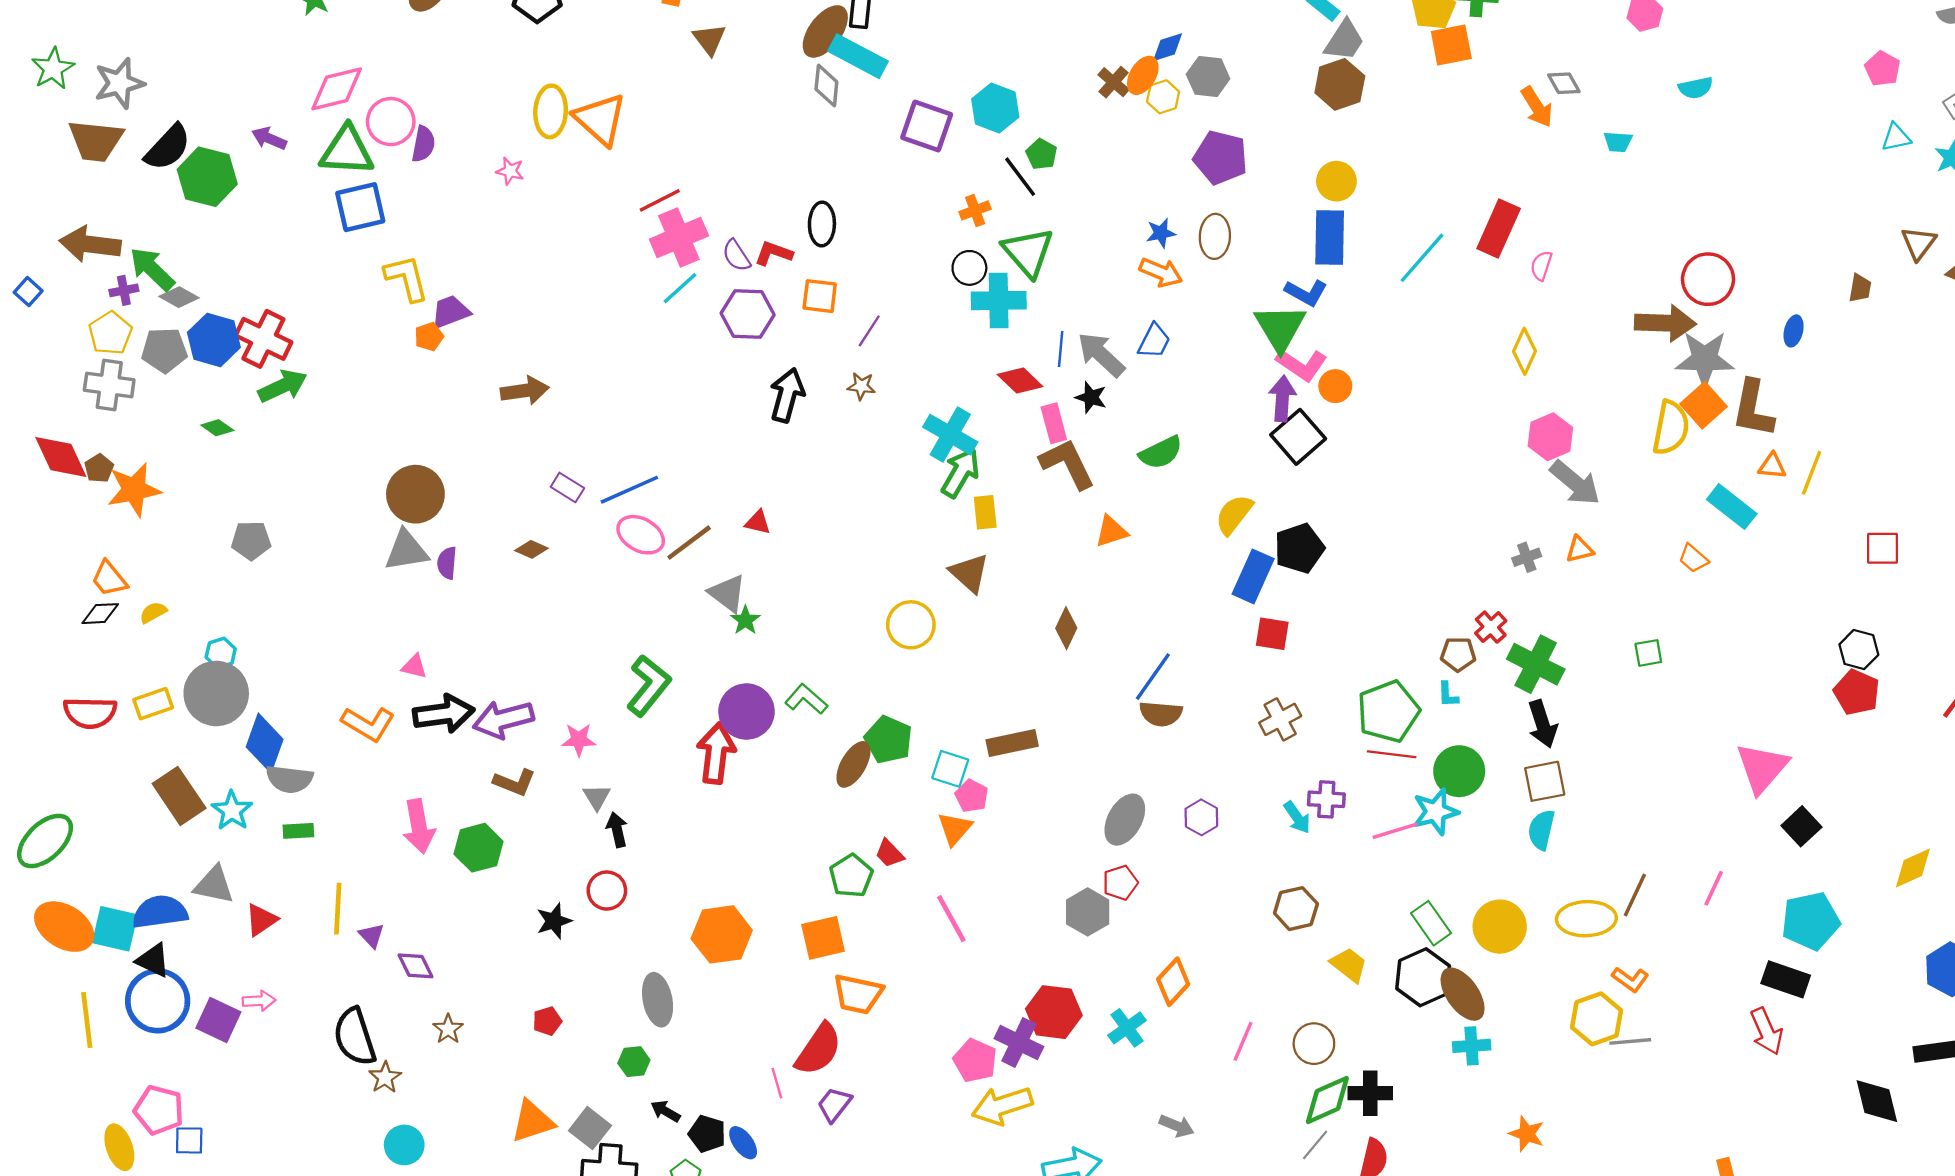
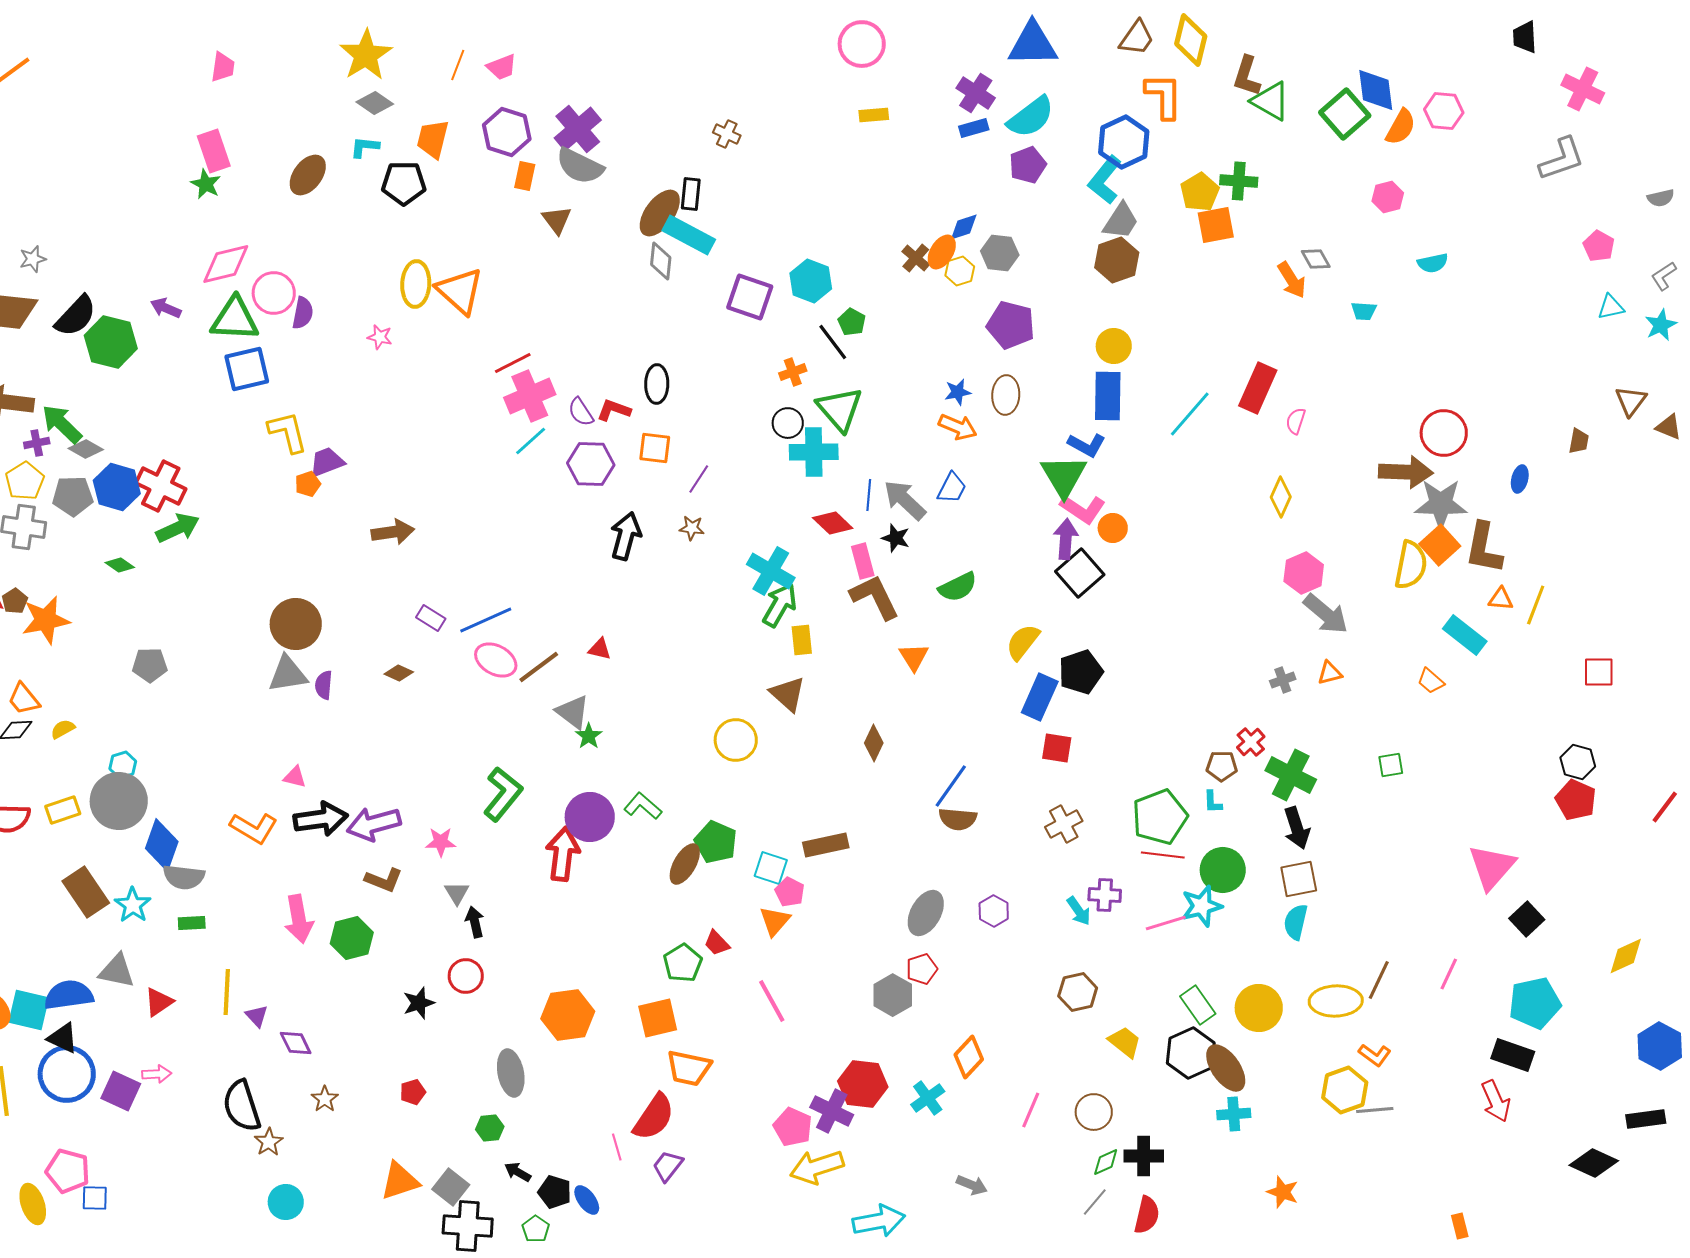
gray star: (119, 83) -> (33, 259), size x0.6
orange triangle: (1111, 531) -> (914, 657), turned -44
green diamond: (1327, 1100) -> (1106, 1162), size x0.6
black diamond: (1877, 1101) -> (1594, 1163), turned -51

